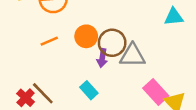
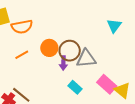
cyan triangle: (174, 17) -> (114, 26), turned -42
cyan rectangle: (89, 90) -> (75, 87), moved

